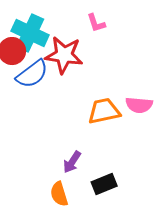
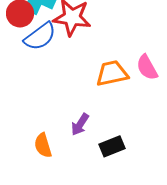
pink semicircle: (139, 105) -> (147, 67), turned 56
orange semicircle: (59, 194) -> (43, 145), moved

